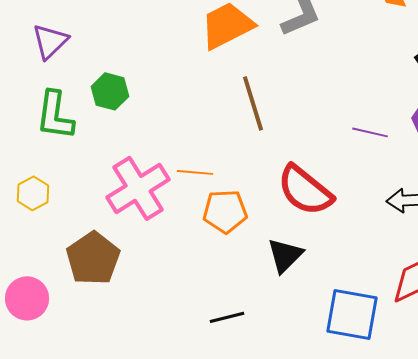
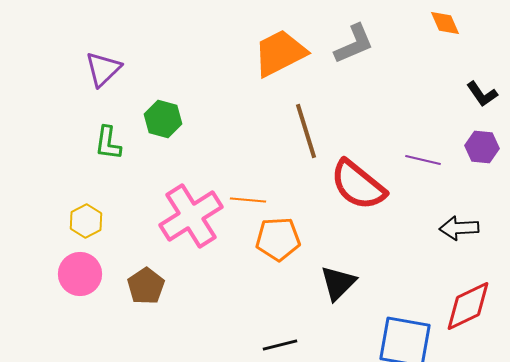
green L-shape: (55, 115) -> (108, 143), size x0.7
red semicircle: (305, 190) -> (358, 185), moved
brown pentagon: (93, 258) -> (146, 286), size x0.7
pink circle: (27, 298) -> (80, 274), moved

